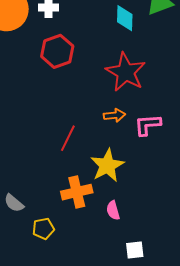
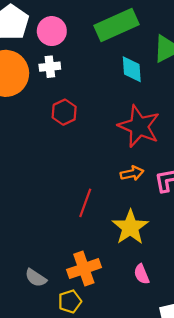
red hexagon: (57, 51) -> (64, 112), size x0.7
orange cross: (77, 192) -> (84, 269), moved

